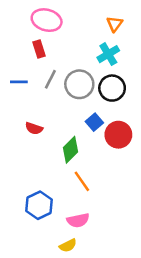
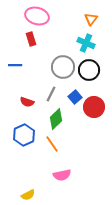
cyan cross: (108, 54) -> (86, 43), turned -36
gray line: (50, 79) -> (51, 94), moved
orange line: (82, 181) -> (52, 144), moved
blue hexagon: (39, 205) -> (24, 135), moved
yellow semicircle: (68, 246) -> (28, 195), moved

